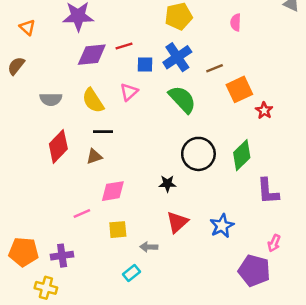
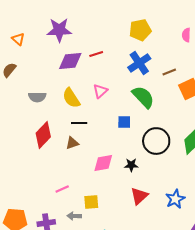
blue square: (145, 65) -> (124, 122), moved
pink diamond: (113, 191) -> (103, 163), moved
gray arrow: (149, 247) -> (74, 216), moved

